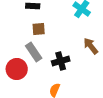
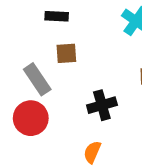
gray rectangle: (34, 52) -> (37, 79), moved

